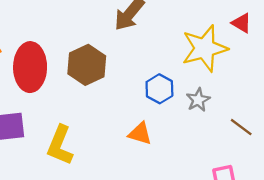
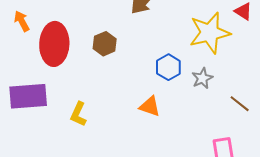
brown hexagon: (87, 65) -> (105, 44), size x0.7
yellow L-shape: (60, 145) -> (78, 114), size x0.7

